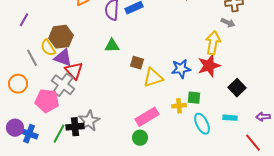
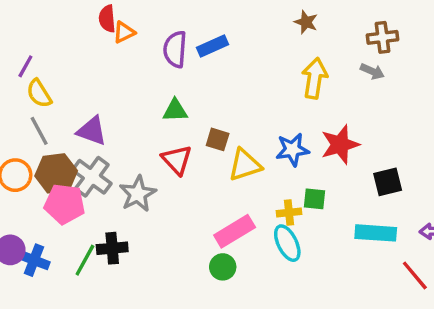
brown hexagon: (61, 37) -> (56, 173), moved
yellow arrow: (213, 43) -> (315, 78), moved
yellow semicircle: (48, 48) -> (39, 94), moved
red triangle: (74, 71) -> (177, 160), moved
black square: (237, 88) -> (388, 182), turned 30
cyan rectangle: (230, 118) -> (376, 233), size x1.6
gray star: (89, 121) -> (138, 194), moved
cyan ellipse: (202, 124) -> (287, 243), moved

